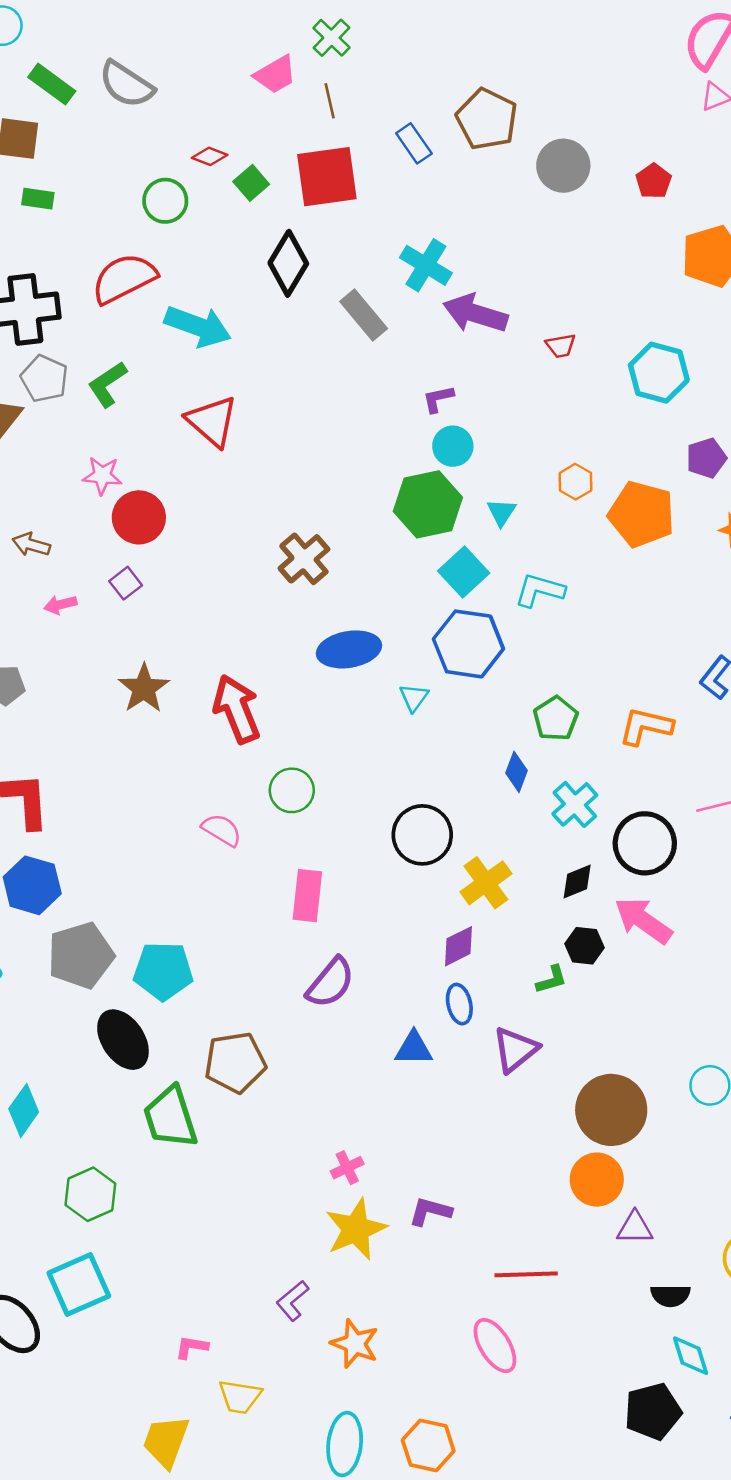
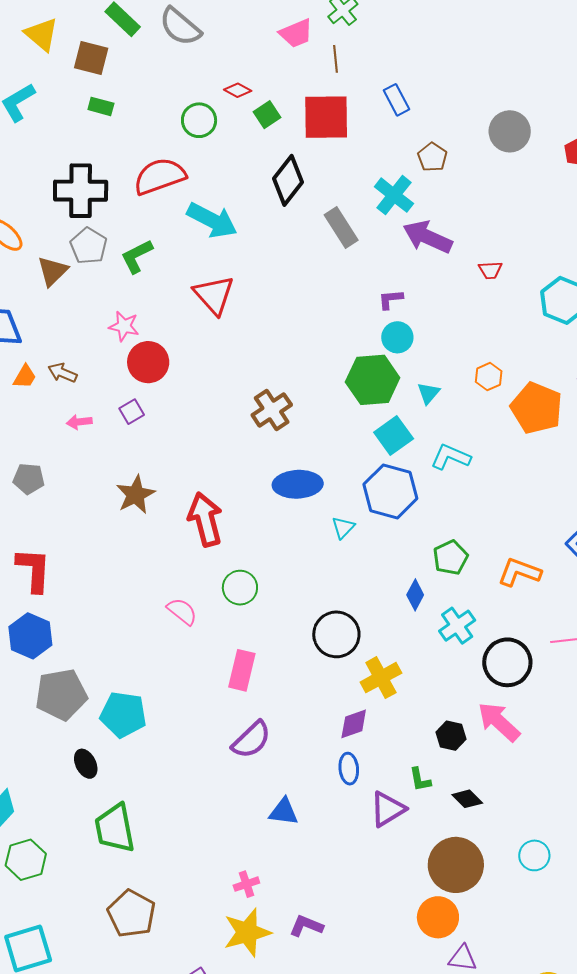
brown pentagon: (487, 119) -> (432, 157), moved, size x0.6
black diamond: (577, 882) -> (467, 799), moved, turned 60
green L-shape: (552, 980) -> (420, 779), moved, turned 88
black ellipse: (123, 1040) -> (86, 764), size x0.6
blue triangle: (414, 1048) -> (284, 812), moved
brown pentagon: (235, 1062) -> (132, 914), moved, turned 30
green hexagon: (90, 1194) -> (26, 860), moved

